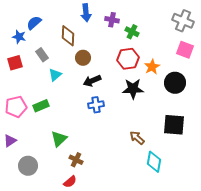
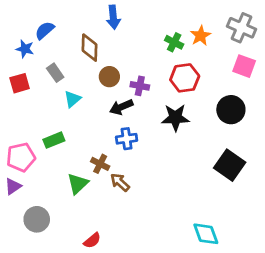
purple cross: (112, 20) -> (140, 86), moved
red hexagon: (128, 59) -> (185, 78), moved
orange star: (152, 67) -> (201, 36), moved
pink pentagon: (16, 107) -> (21, 157), moved
black square: (174, 125) -> (230, 165), turned 30
brown arrow: (137, 138) -> (120, 182), moved
brown cross: (76, 160) -> (100, 164), moved
cyan diamond: (154, 162) -> (206, 234), moved, turned -30

